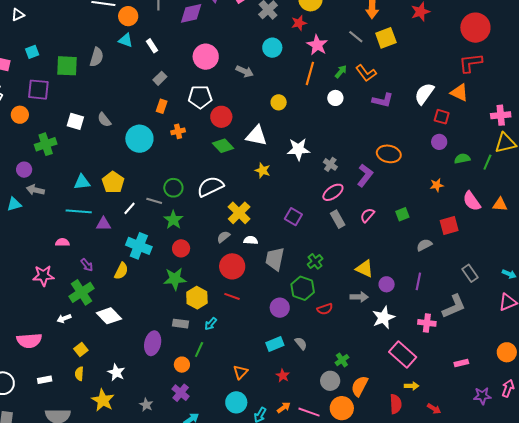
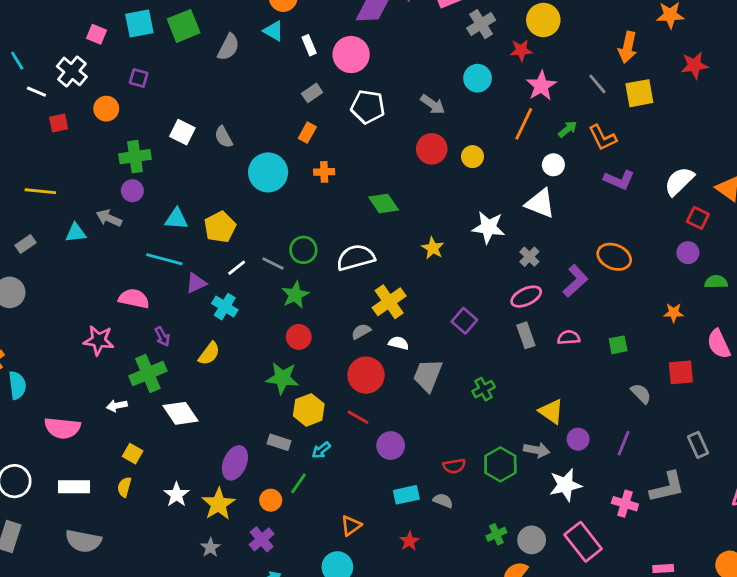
cyan square: (32, 52) -> (139, 24), size x1.5
pink circle: (206, 57) -> (351, 55), moved
green square: (67, 66) -> (184, 26), moved, turned -35
purple square: (38, 90) -> (139, 78), size x0.6
white pentagon: (200, 97) -> (368, 107), moved
red circle: (221, 117) -> (432, 149), moved
white triangle: (256, 136) -> (540, 203), moved
purple circle: (24, 170) -> (132, 191), moved
pink semicircle: (367, 215) -> (569, 338), turned 35
purple triangle: (103, 224) -> (196, 283), turned -35
pink semicircle: (62, 242) -> (134, 299), size x1.5
gray semicircle: (424, 245) -> (641, 394), turned 63
cyan cross: (139, 246) -> (225, 307), moved, size x0.7
green hexagon: (303, 288) -> (500, 464), moved
purple circle: (280, 308) -> (391, 446), moved
red semicircle: (325, 309) -> (454, 466), moved
gray semicircle: (301, 343) -> (443, 501), turned -40
yellow square: (81, 350) -> (133, 454), turned -32
white rectangle: (45, 380) -> (74, 487), size x1.5
gray circle: (330, 381) -> (532, 540), moved
yellow star: (103, 400) -> (219, 504), moved

